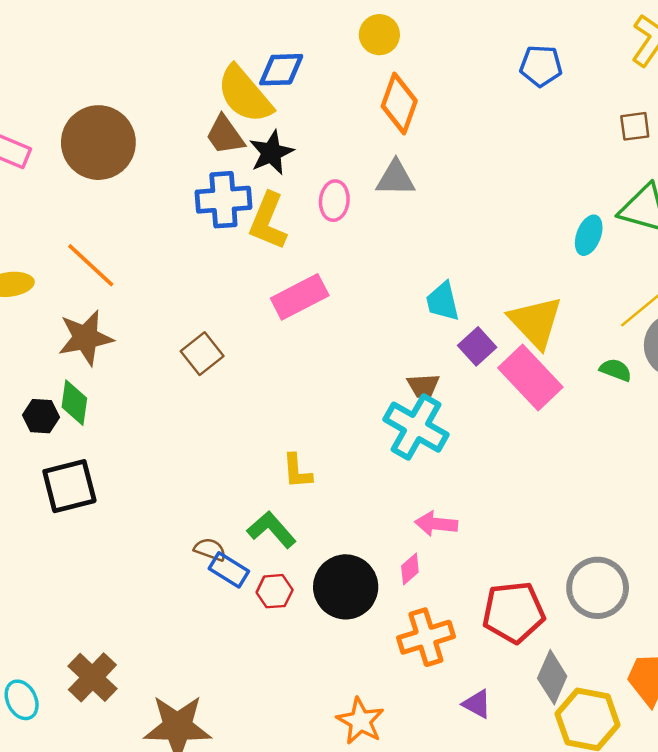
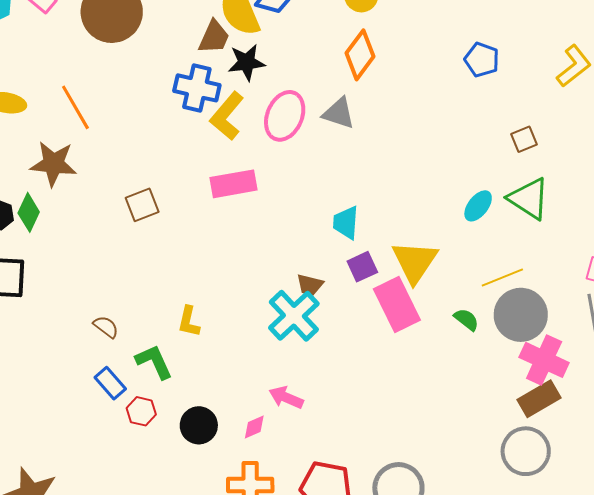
brown square: (635, 126) -> (524, 139), moved, turned -32
brown trapezoid: (225, 135) -> (214, 37), turned -138
pink ellipse: (334, 201) -> (285, 116), size x1.5
brown semicircle: (210, 550) -> (106, 327), moved
black circle: (346, 587) -> (199, 425), size x0.7

